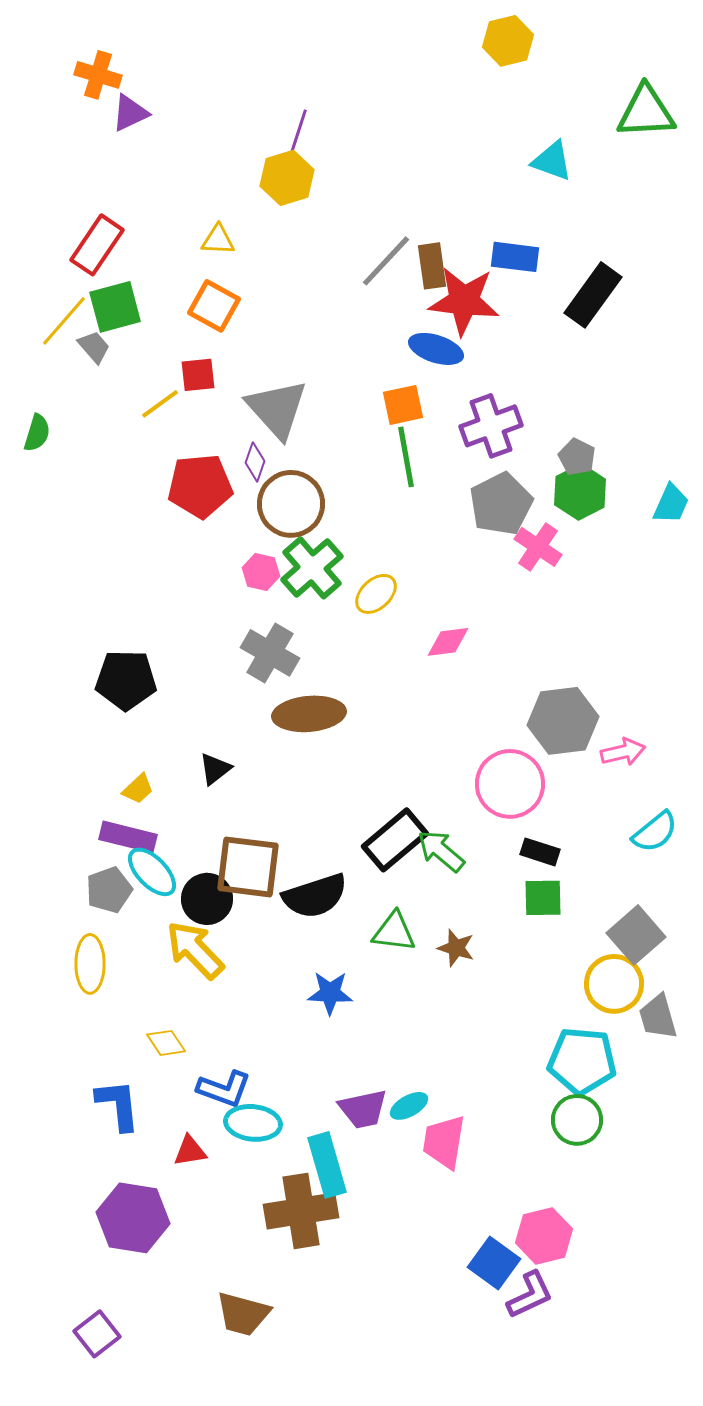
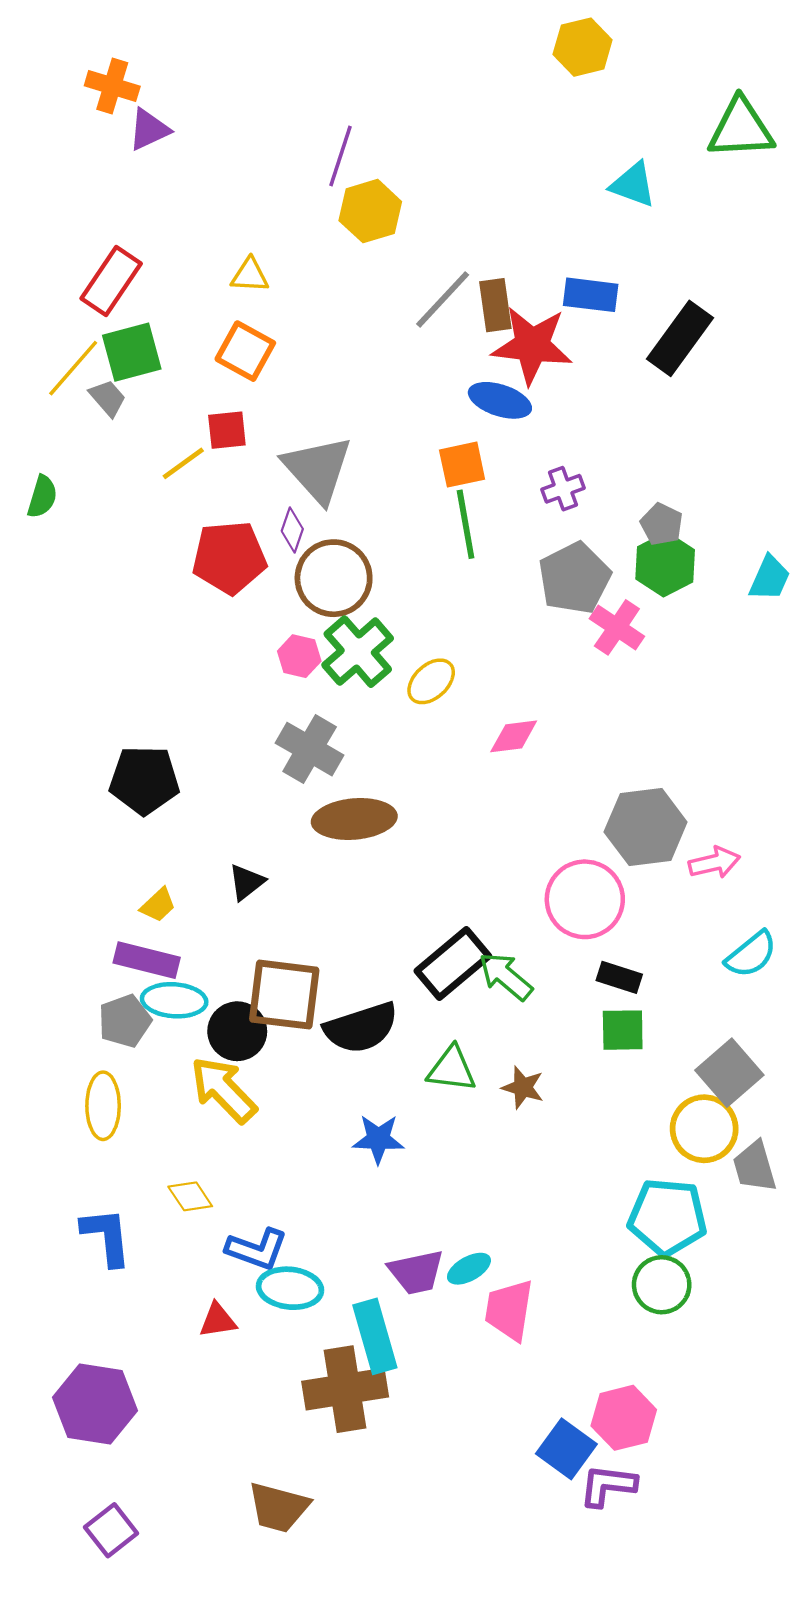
yellow hexagon: (287, 178) -> (370, 211), moved
purple cross: (491, 426) -> (563, 489), size x0.6
cyan ellipse: (152, 872) -> (174, 1000), turned -42
blue L-shape: (118, 1105) -> (106, 1237), moved
purple hexagon: (133, 1218) -> (95, 1404), moved
purple L-shape: (530, 1295) -> (608, 1485), turned -148

